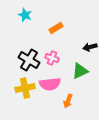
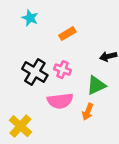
yellow cross: (25, 88) -> (20, 126), moved, turned -36
orange arrow: (68, 101) -> (88, 112), moved

